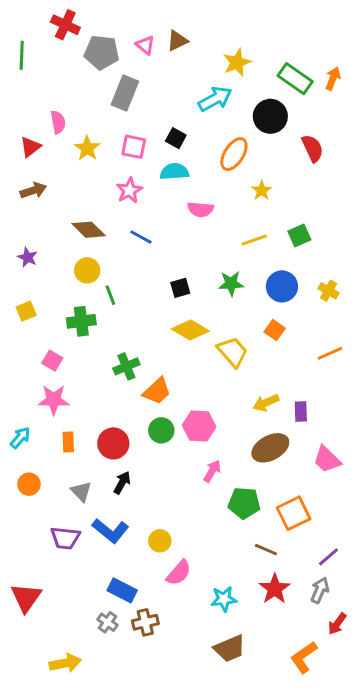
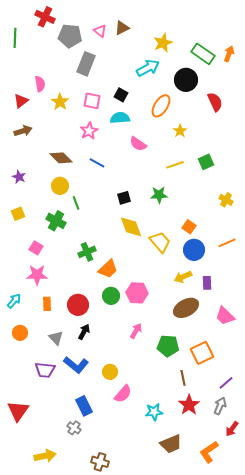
pink semicircle: (201, 209) -> (138, 144), turned 30
blue circle: (282, 286) -> (194, 250), moved
green cross: (81, 321) -> (56, 221), turned 36
yellow diamond: (190, 330) -> (131, 227), turned 40
pink arrow: (212, 471) -> (136, 331), moved
brown line: (266, 550) -> (183, 378), turned 56
blue rectangle: (122, 590) -> (84, 406), turned 36
brown cross: (145, 622) -> (100, 462), moved, turned 30
brown trapezoid: (230, 648) -> (171, 444), moved

